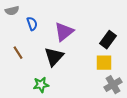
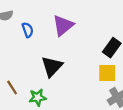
purple triangle: (64, 32) -> (63, 25), moved
brown line: (18, 53) -> (12, 87), moved

